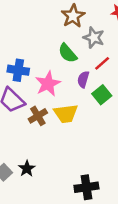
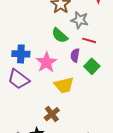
red line: (102, 63) -> (89, 40), turned 64
brown cross: (38, 116) -> (52, 114), moved

